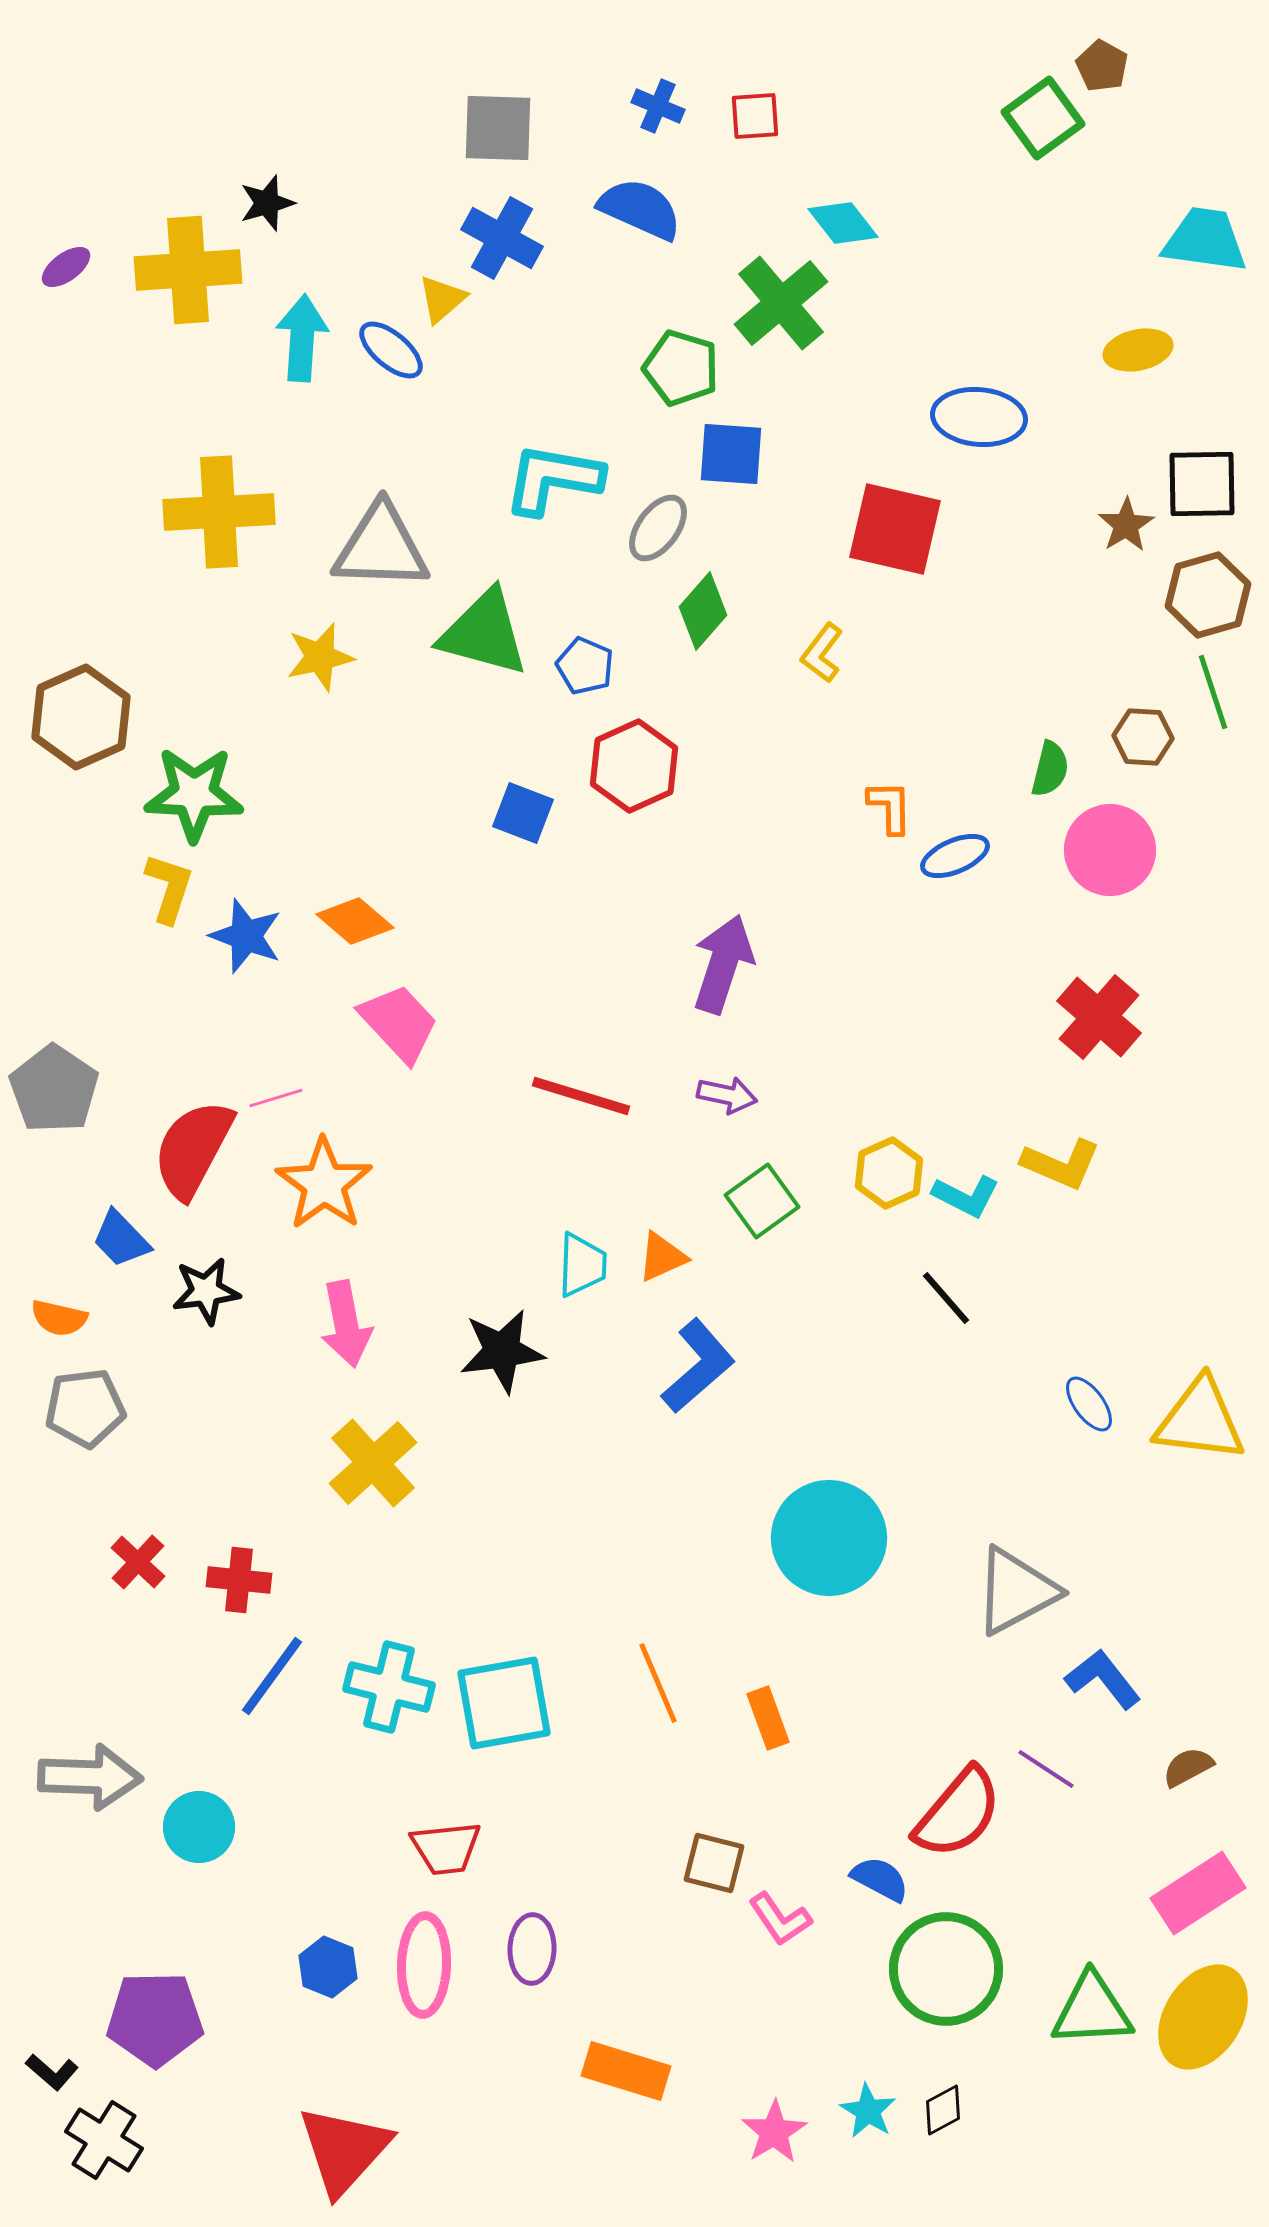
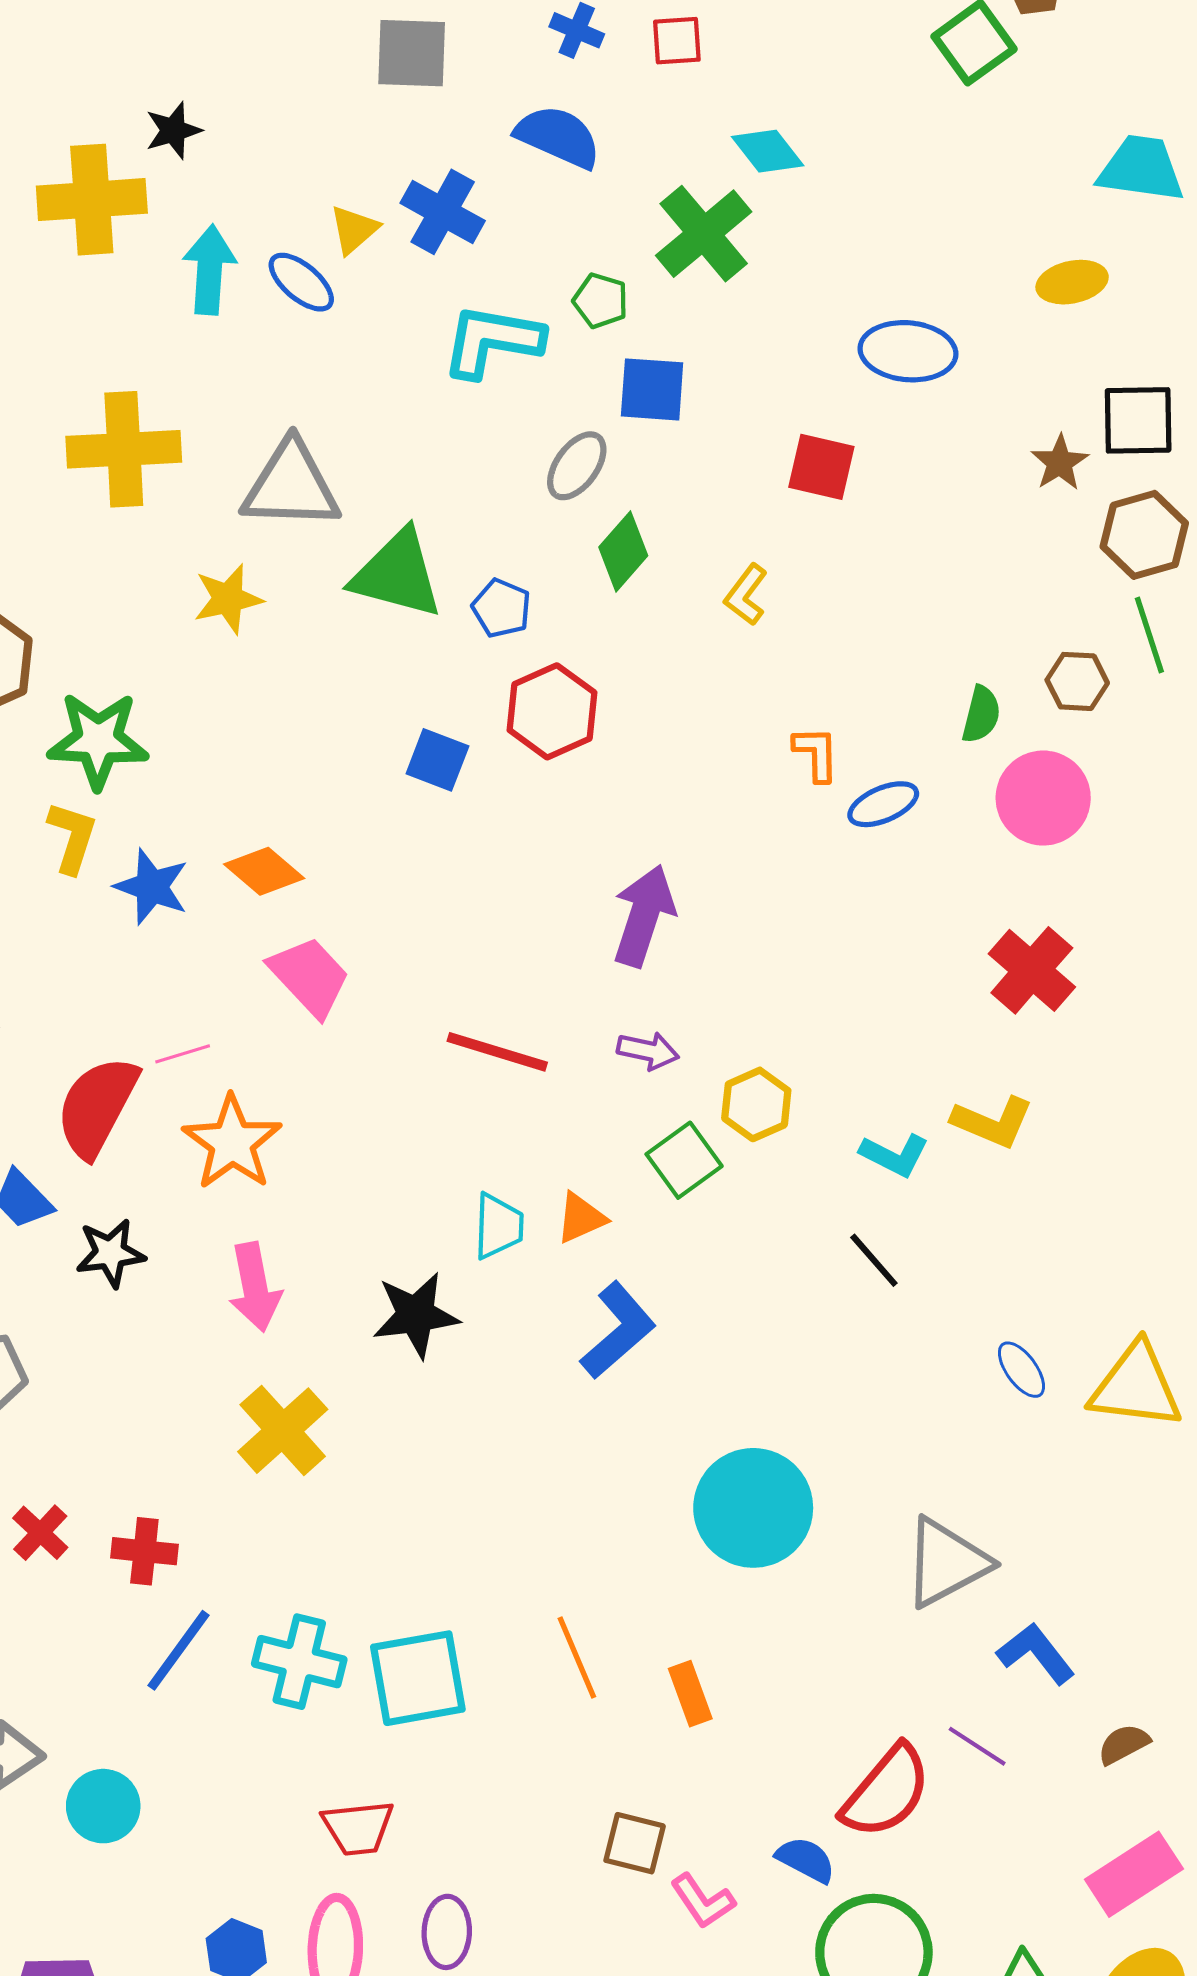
blue cross: (502, 238) -> (443, 212), moved
green pentagon: (681, 368) -> (601, 301), size x0.7
cyan L-shape: (553, 479) -> (492, 341), moved
red square: (895, 529) -> (821, 467), size x0.7
yellow hexagon: (889, 1173) -> (756, 1104), moved

